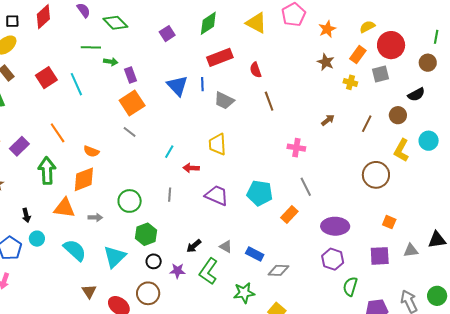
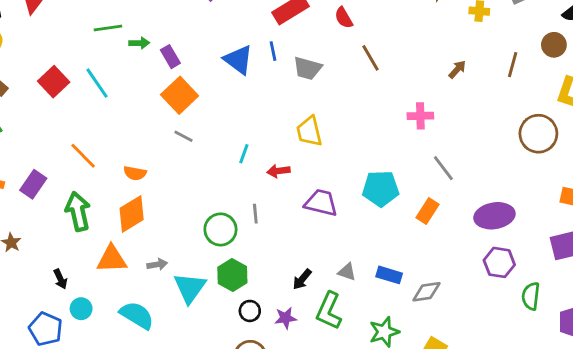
green circle: (130, 201) -> (220, 229), moved
cyan triangle: (115, 257) -> (190, 288), moved

